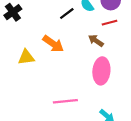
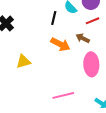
black line: (67, 13) -> (54, 18), turned -32
orange arrow: (53, 44) -> (60, 44), moved

